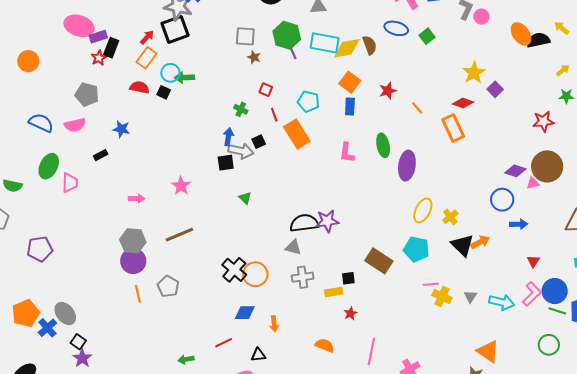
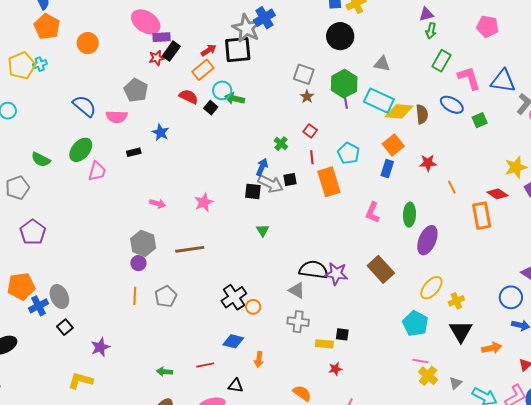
orange arrow: (480, 242) -> (492, 348), moved
purple pentagon: (40, 249) -> (33, 232), moved, turned 30
purple circle: (133, 261) -> (138, 263), size x0.6
brown rectangle: (379, 261) -> (381, 269), moved
orange circle: (255, 274) -> (253, 307), size x0.6
purple star: (82, 358) -> (100, 347), moved

